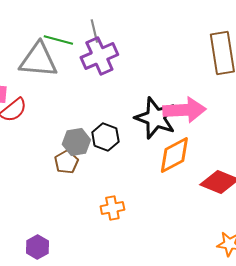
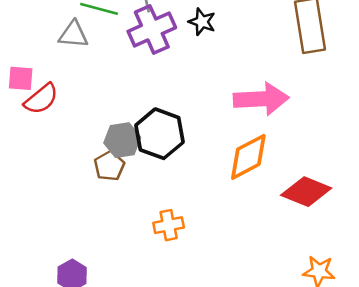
gray triangle: (38, 60) -> (73, 35), size x0.6
black star: (155, 118) -> (202, 22), moved, size x0.5
black hexagon: (105, 137) -> (160, 134), size x1.4

